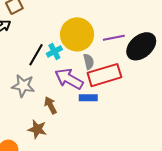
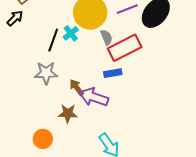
purple arrow: (69, 79) -> (94, 97), moved

